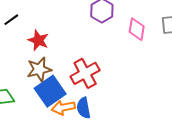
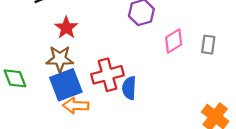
pink diamond: (137, 29) -> (174, 41), turned 35
blue semicircle: (84, 108) -> (129, 88), moved

